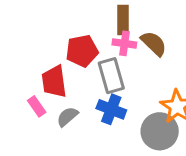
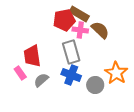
brown rectangle: (123, 20) -> (79, 14), turned -60
red pentagon: (82, 51) -> (64, 20), moved
gray circle: (160, 131) -> (95, 85), moved, size x0.7

